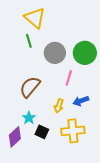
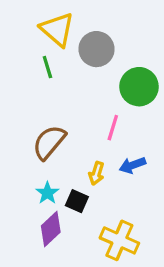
gray circle: (55, 53) -> (96, 49), moved
yellow cross: (73, 131) -> (119, 240), moved, turned 30
black square: (42, 132) -> (77, 201), moved
purple diamond: (15, 137) -> (51, 229), moved

